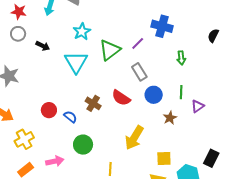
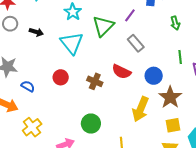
blue circle: (154, 95) -> (154, 76), moved
red circle: (49, 110) -> (61, 77), moved
blue semicircle: (70, 117) -> (28, 86), moved
brown star: (170, 118) -> (170, 97), moved, size x1.6

